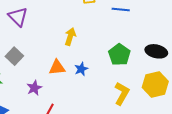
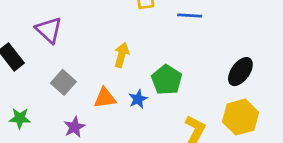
black ellipse: (156, 51) -> (240, 72), turned -65
green pentagon: (119, 55) -> (167, 80), moved
gray square: (14, 56) -> (63, 82), moved

